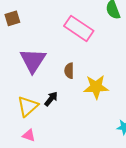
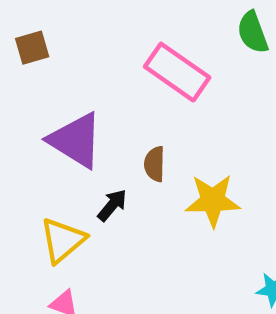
purple triangle: (33, 60) -> (76, 140), turned -32
black arrow: (51, 99) -> (112, 205), moved

